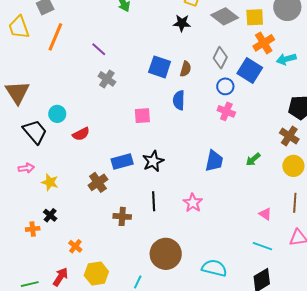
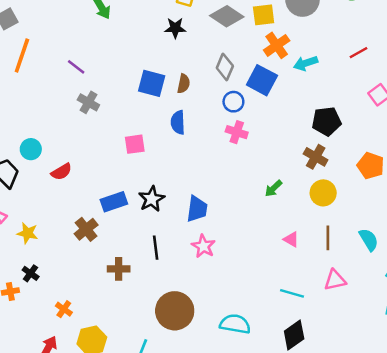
blue trapezoid: (214, 161) -> (197, 209), moved
pink triangle: (265, 214) -> (291, 239), moved

